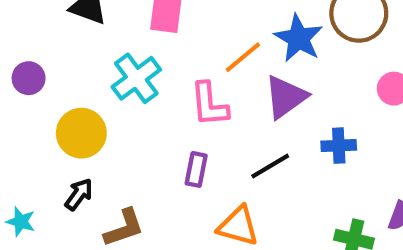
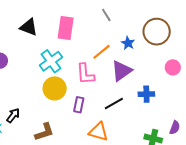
blue star: (299, 38) -> (128, 43), size x0.6
yellow circle: (81, 133) -> (55, 88), moved
black arrow: (79, 194) -> (13, 115), moved

